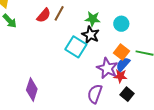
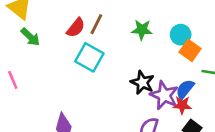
black star: (91, 35) -> (142, 82), moved
cyan square: (76, 47) -> (89, 57), moved
orange square: (122, 52) -> (190, 50), moved

